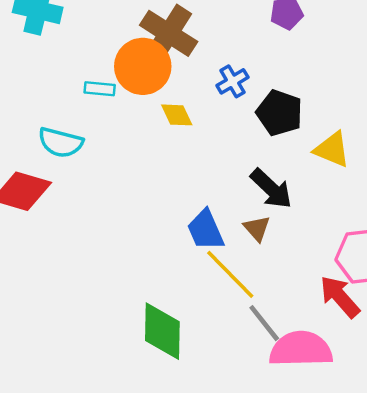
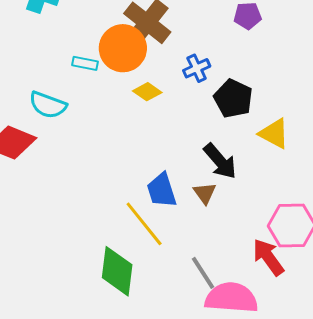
yellow diamond: (177, 115) -> (147, 92), turned -36
yellow line: (230, 274) -> (144, 224), moved

